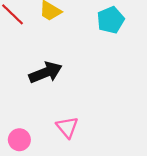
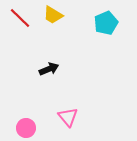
black arrow: (46, 72) -> (49, 69), size x0.7

